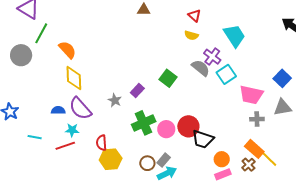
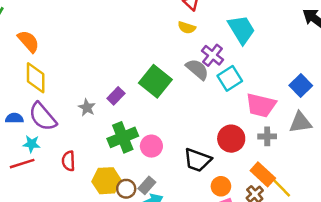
green square: (168, 78) -> (155, 81), size x1.4
red circle: (188, 126) -> (231, 139), moved
yellow hexagon: (111, 159) -> (106, 181), moved

